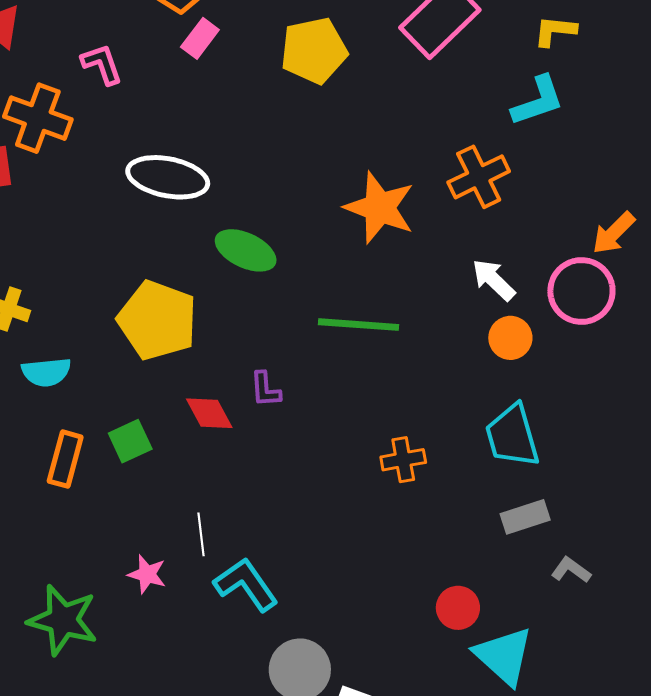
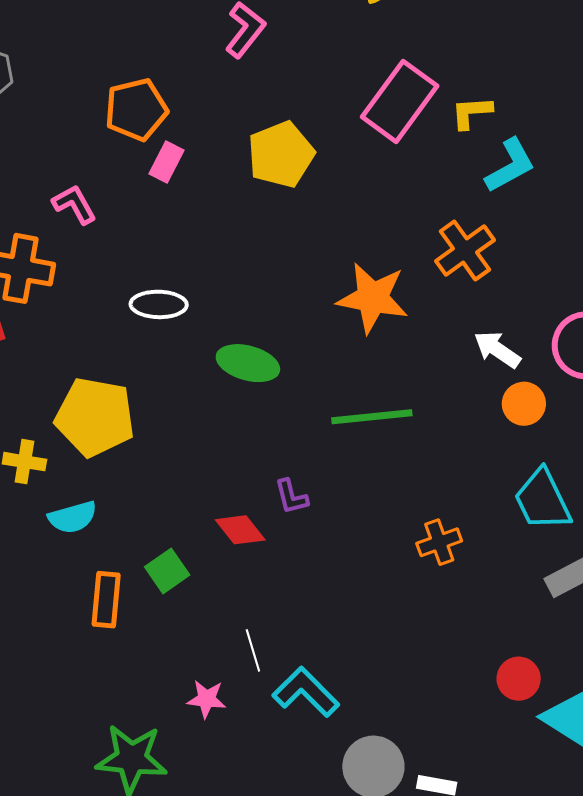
yellow L-shape: (555, 31) -> (472, 112), moved
white ellipse: (168, 177) -> (159, 304), size x0.7
yellow pentagon: (157, 320) -> (95, 417), moved

